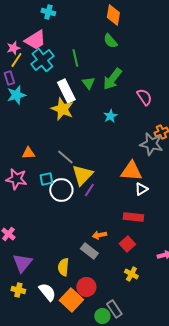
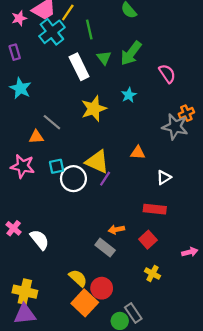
yellow line: (16, 60) -> (68, 13), moved
cyan star: (16, 95) -> (20, 88), moved, turned -30
yellow star: (62, 109) -> (94, 109), moved, turned 30
gray line: (65, 157) -> (52, 122), moved
orange triangle: (131, 171) -> (138, 153), moved, size x0.6
yellow triangle: (82, 175) -> (97, 162), turned -50
purple triangle: (22, 263) -> (25, 314), moved, turned 45
yellow semicircle: (63, 267) -> (78, 278), moved, turned 126
yellow cross: (18, 290) -> (25, 292), size x1.5
white semicircle: (47, 292) -> (40, 240), moved

